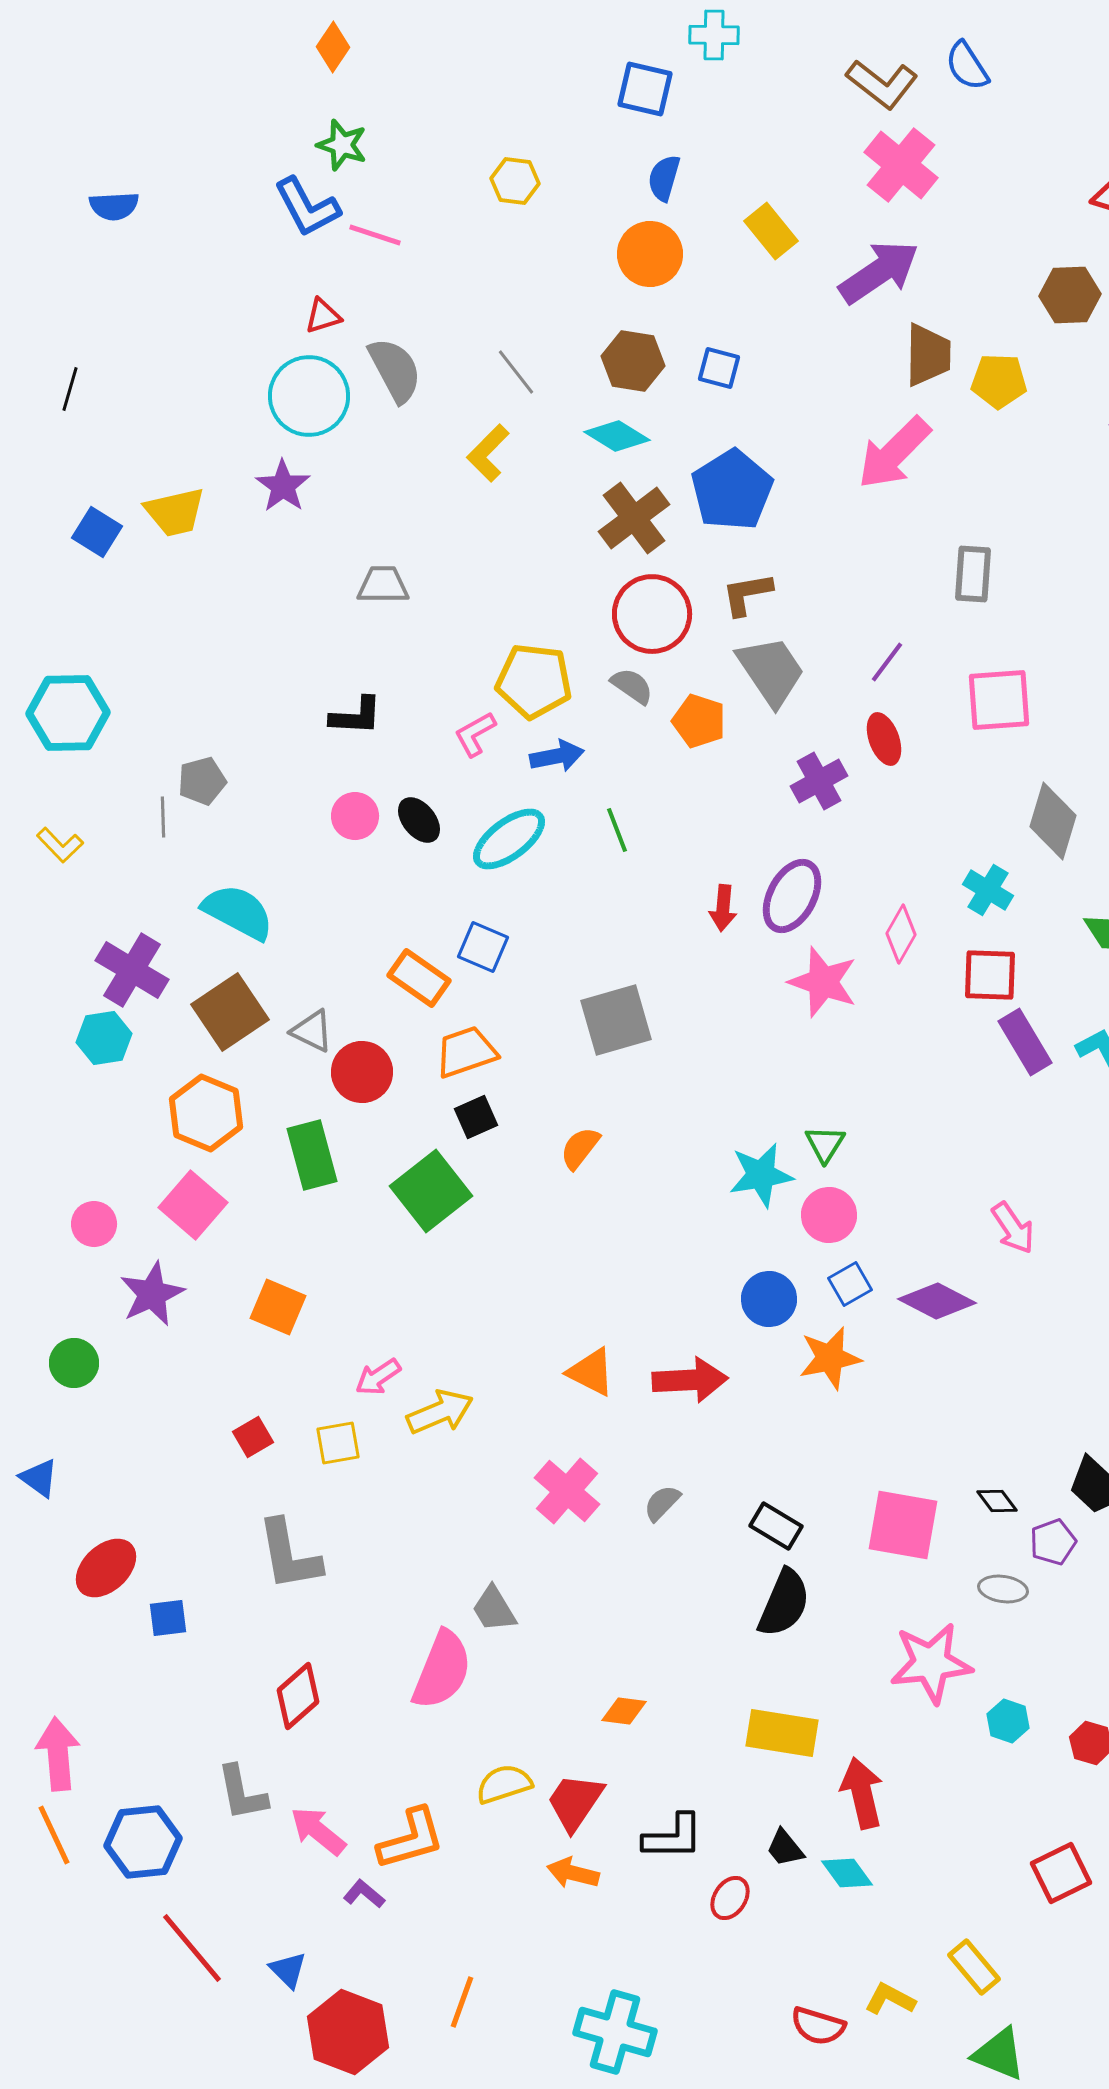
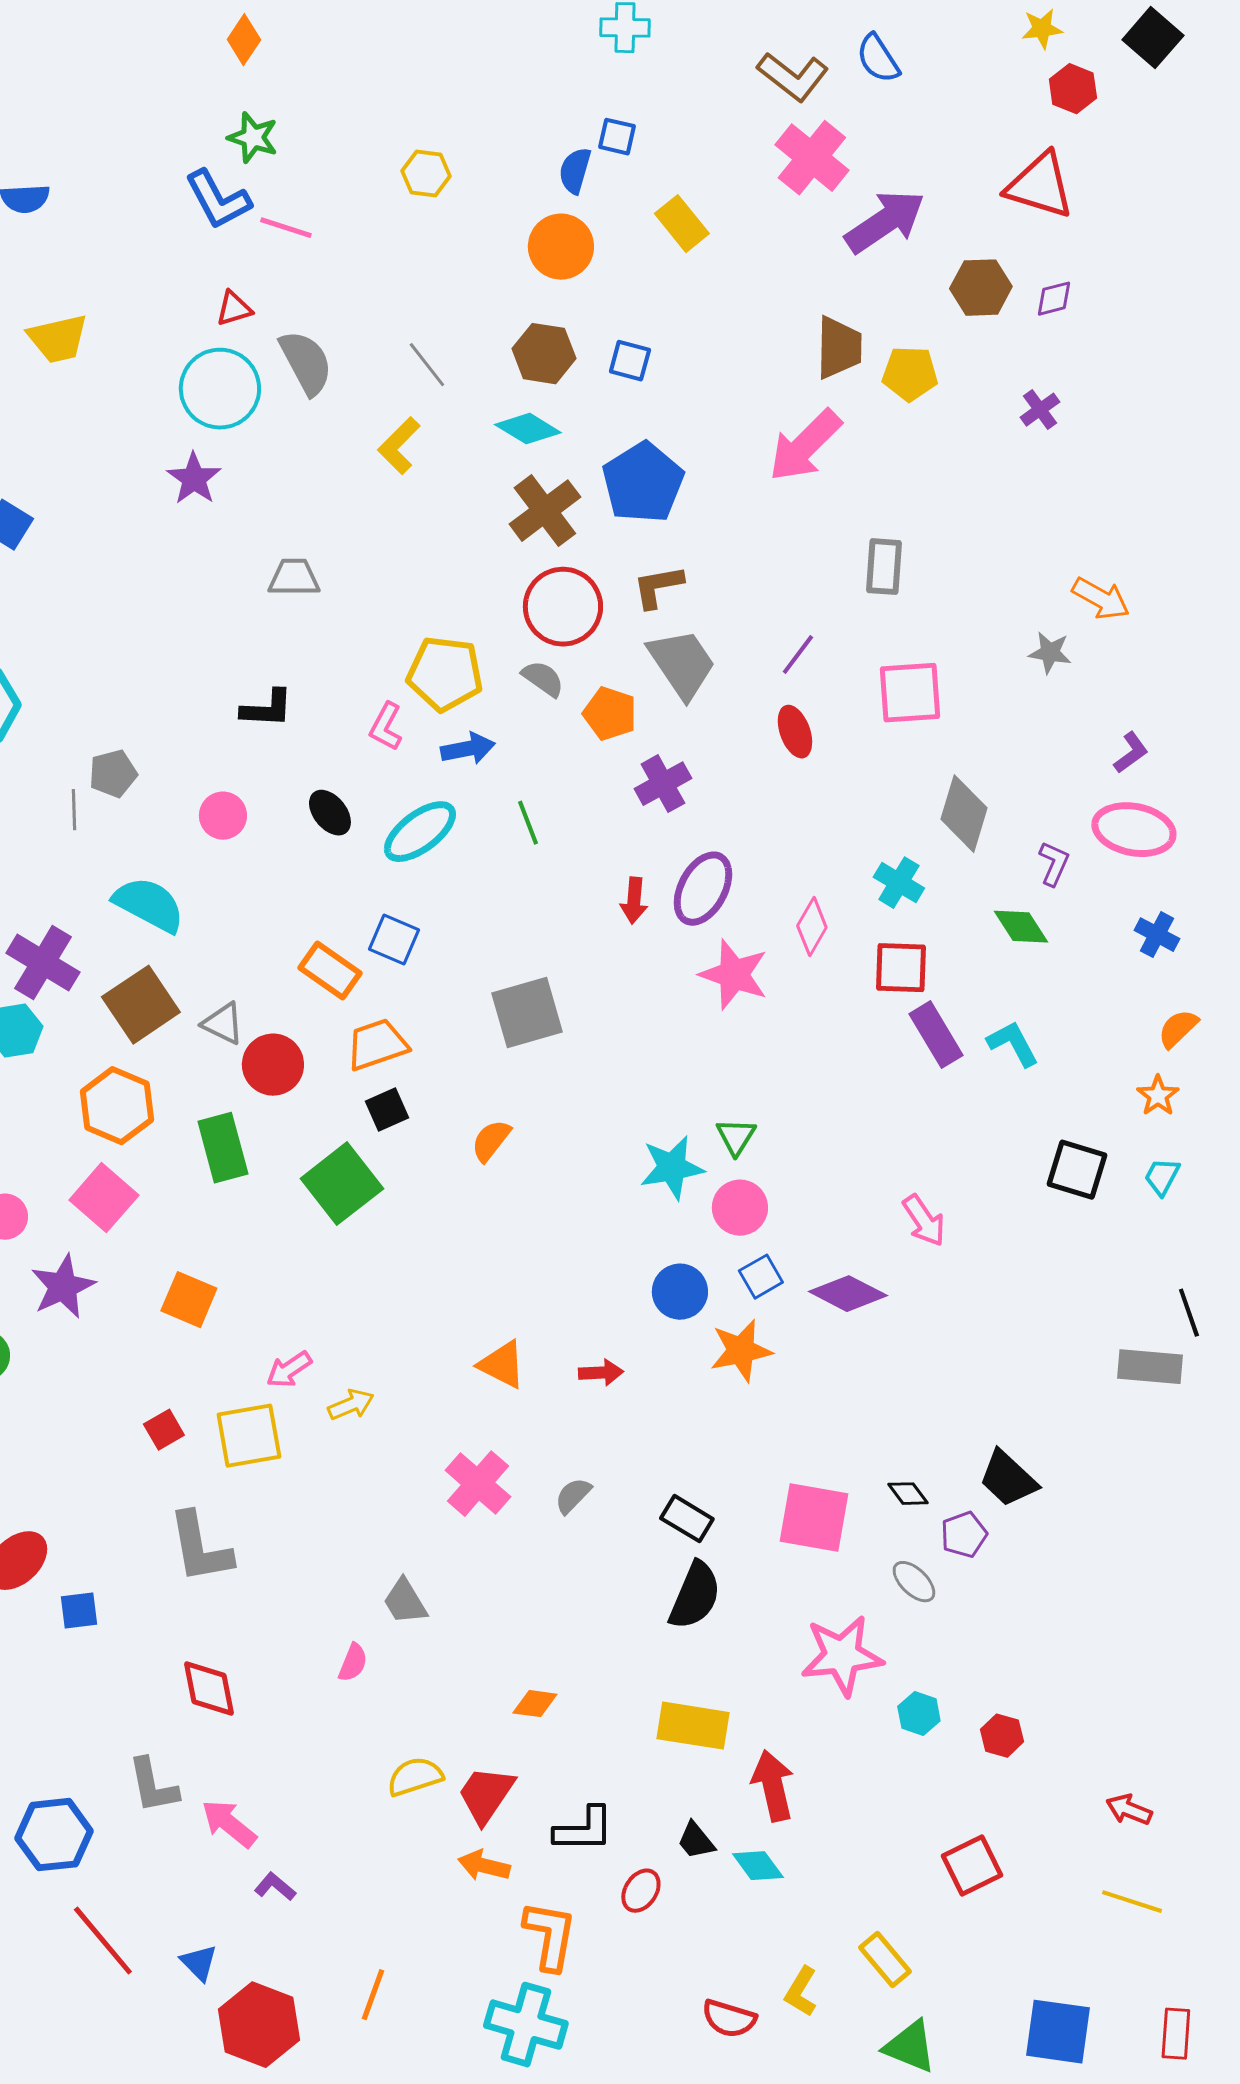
blue square: (645, 89) -> (617, 137), moved, size x0.7
purple arrow: (879, 272) -> (885, 222), moved
yellow trapezoid: (175, 512) -> (58, 339), moved
pink L-shape: (475, 734) -> (386, 727), turned -33
purple cross: (819, 781) -> (663, 784), moved
pink circle: (355, 816) -> (223, 816), moved
red arrow: (690, 1380) -> (601, 1373), size x0.6
yellow arrow: (440, 1412) -> (351, 1405), size x0.7
yellow square: (338, 1443) -> (249, 1436), size x1.5
gray ellipse: (1003, 1589) -> (914, 1582), turned 36
pink semicircle: (442, 1670) -> (353, 1663), size x0.5
red diamond: (298, 1696) -> (209, 1689), turned -60
orange L-shape: (411, 1839) -> (550, 1936), moved, turned -64
yellow L-shape: (890, 1999) -> (801, 1992), turned -87

